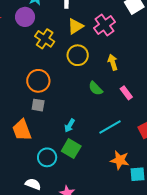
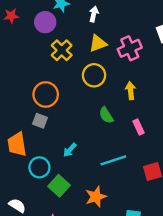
green square: (71, 149) -> (59, 186), moved
cyan circle: (47, 157) -> (39, 167), moved
orange star: (120, 160) -> (96, 197), moved, turned 30

